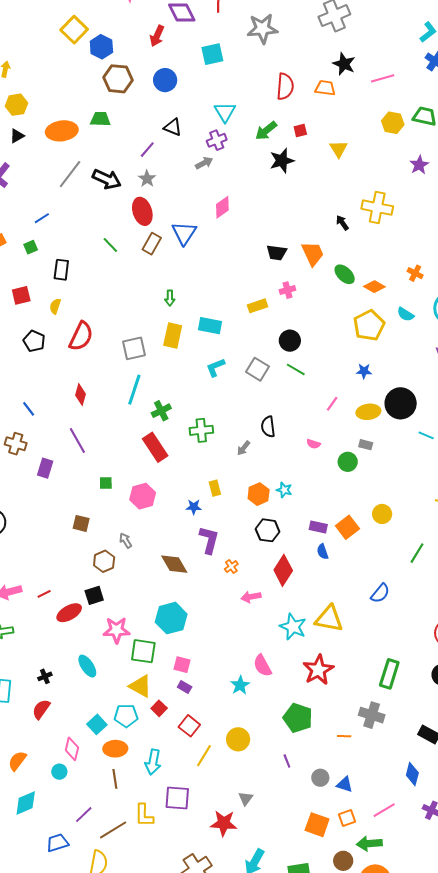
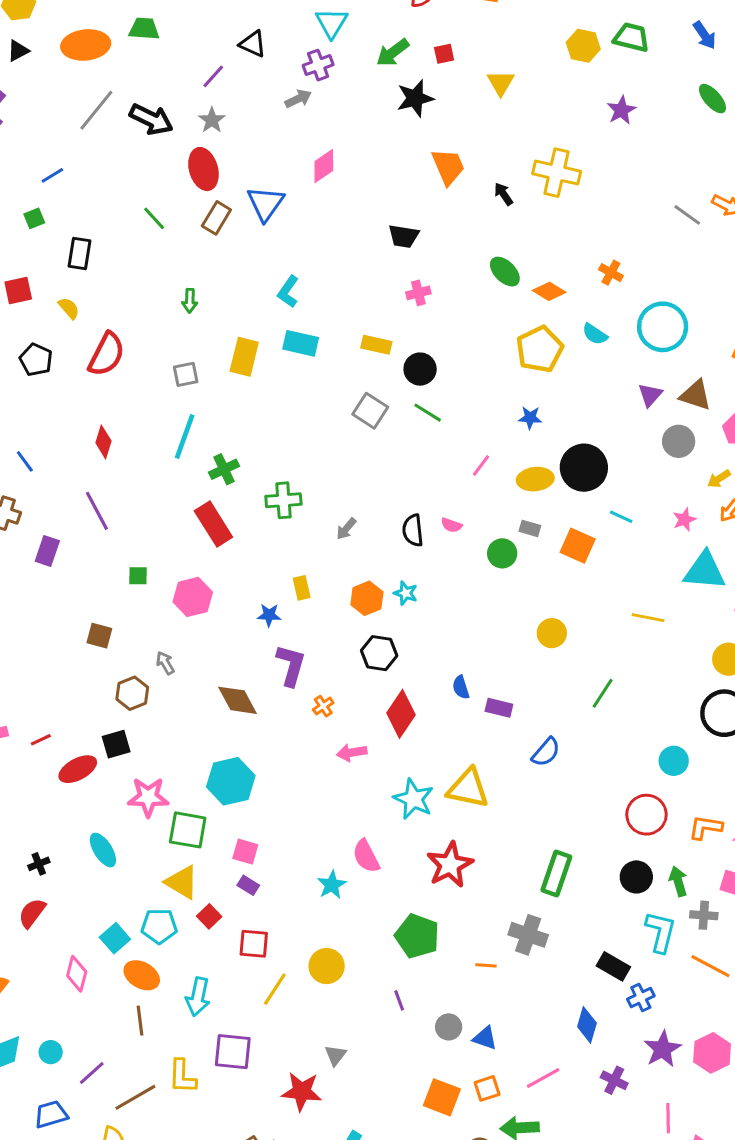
orange trapezoid: (313, 254) -> (448, 167), moved
green arrow: (170, 298) -> (190, 301), moved
yellow semicircle: (55, 306) -> (69, 308), turned 119
yellow rectangle: (258, 306) -> (376, 345), moved, turned 30
gray square: (134, 348) -> (186, 374), size x0.7
cyan L-shape: (215, 367) -> (288, 292), moved, turned -35
black semicircle: (268, 427) -> (413, 530), moved
purple rectangle: (318, 527) -> (499, 708), moved
orange square: (347, 527) -> (578, 546), moved, turned -30
red square: (189, 726) -> (254, 944), turned -35
orange ellipse: (115, 749) -> (142, 975), turned 30
cyan circle: (59, 772) -> (51, 1052), moved

